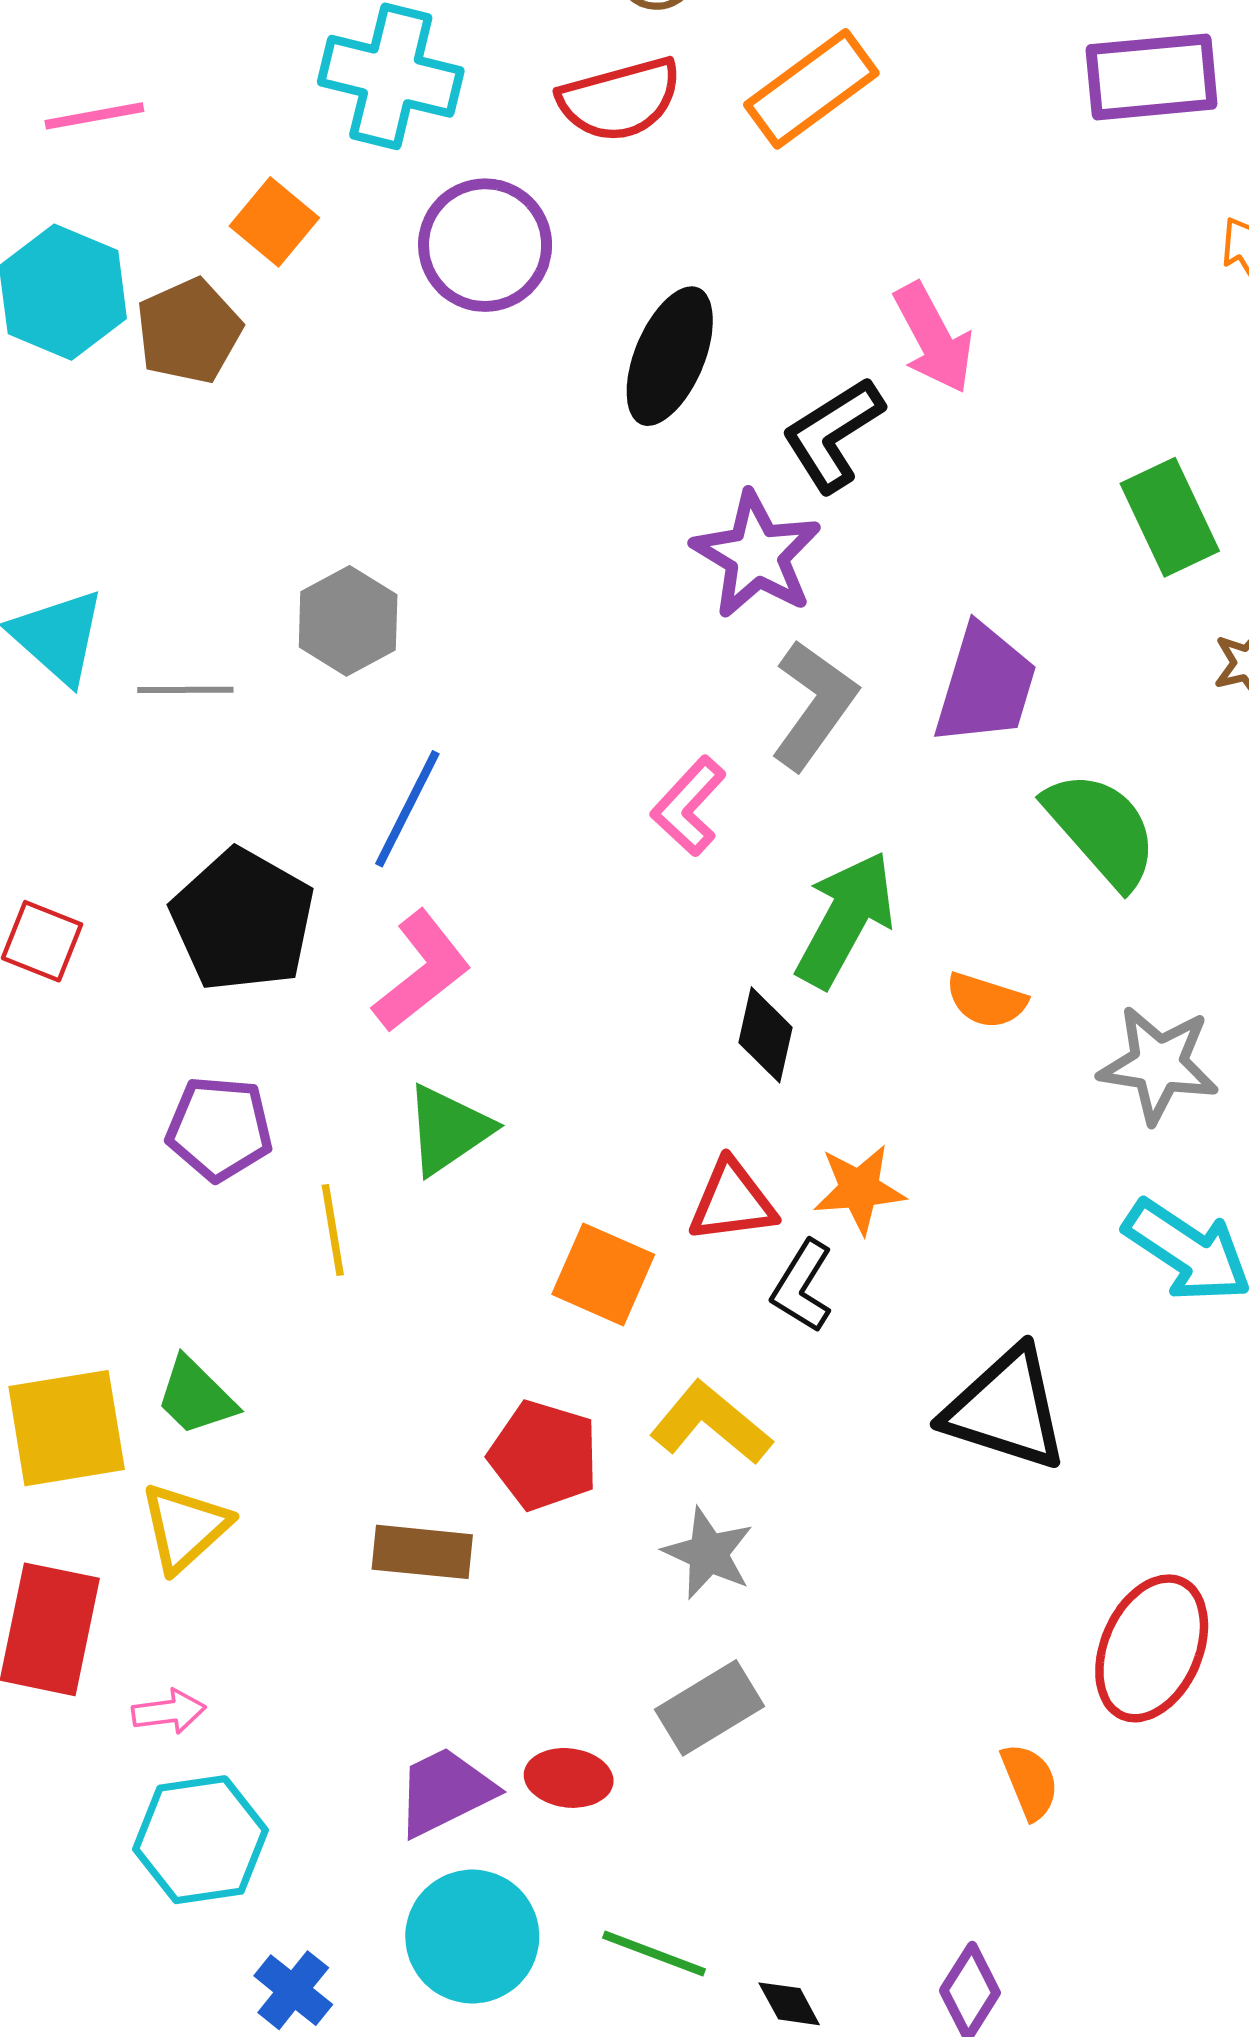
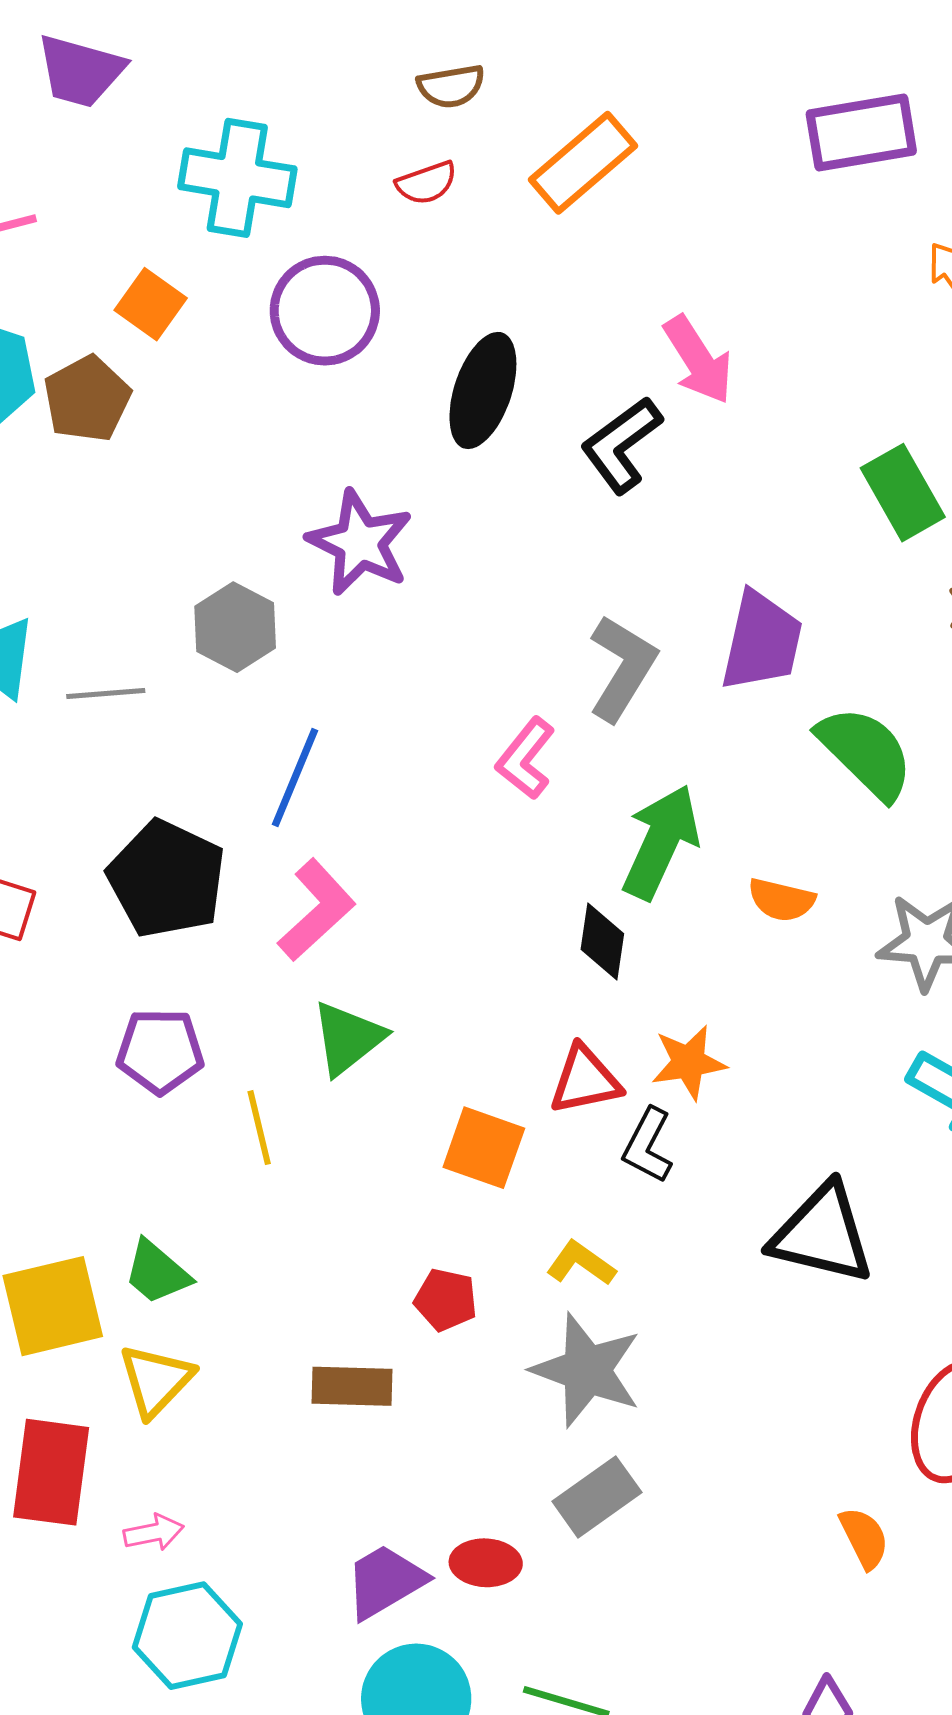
red semicircle: (620, 99) -> (427, 183), size x0.6
purple star: (757, 555) -> (360, 543), moved
yellow L-shape: (711, 1423) -> (581, 1263), size x0.7
red pentagon: (544, 1455) -> (446, 1300), size x0.7
gray star: (708, 1553) -> (587, 1370), size x1.5

